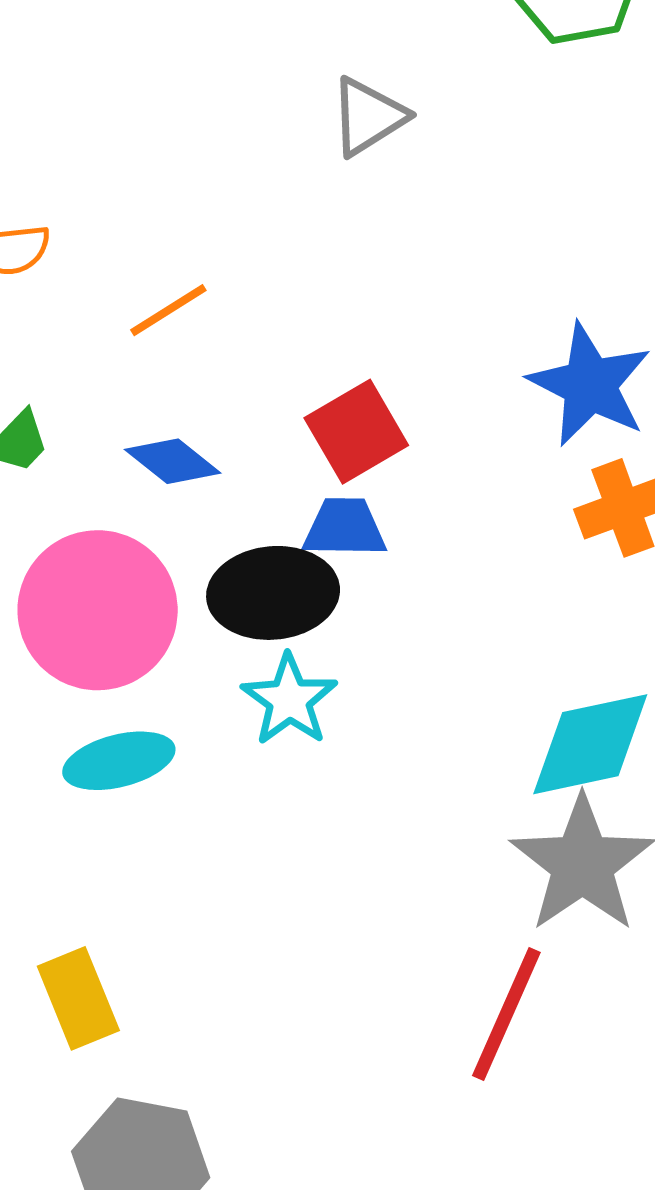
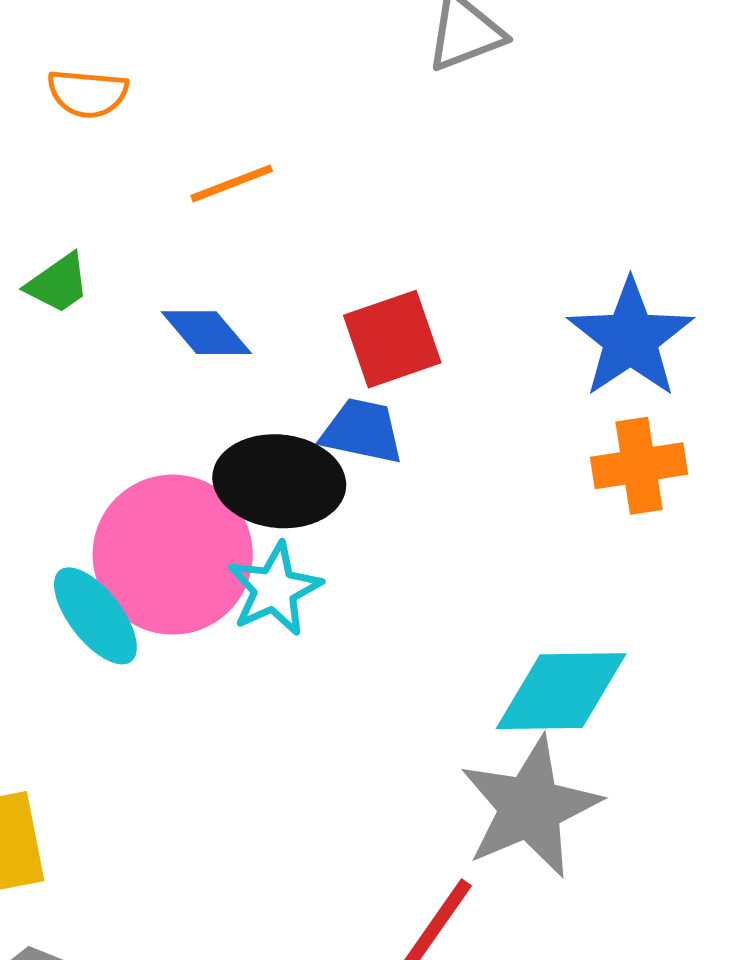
pink circle: (98, 610) -> (173, 555), moved
cyan ellipse: (119, 761) -> (95, 616), turned 55

